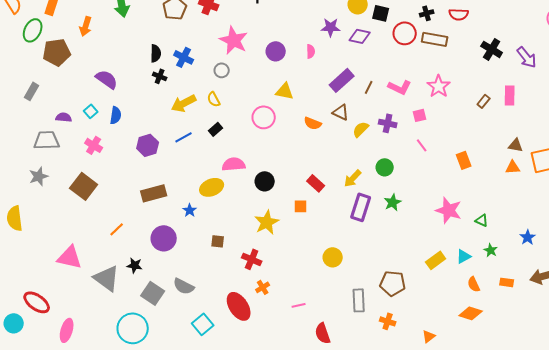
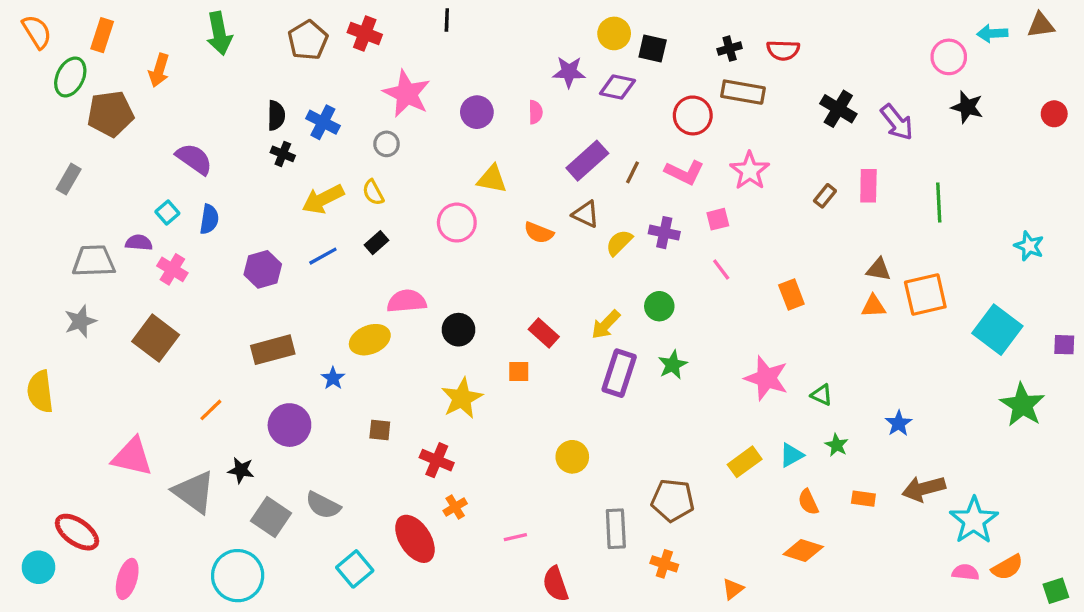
red circle: (405, 33) -> (693, 115), moved
purple semicircle: (64, 117) -> (139, 243), moved

